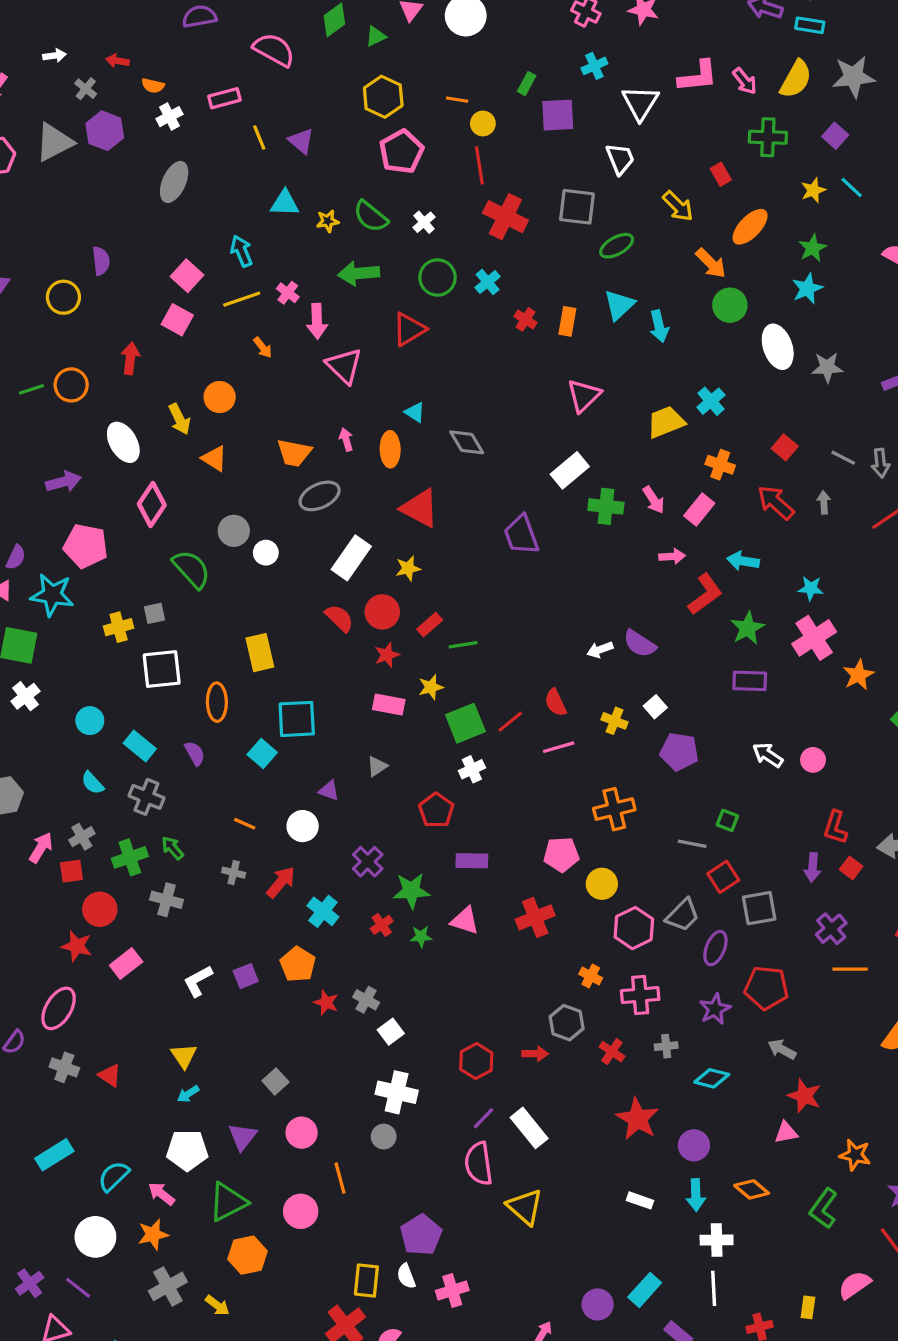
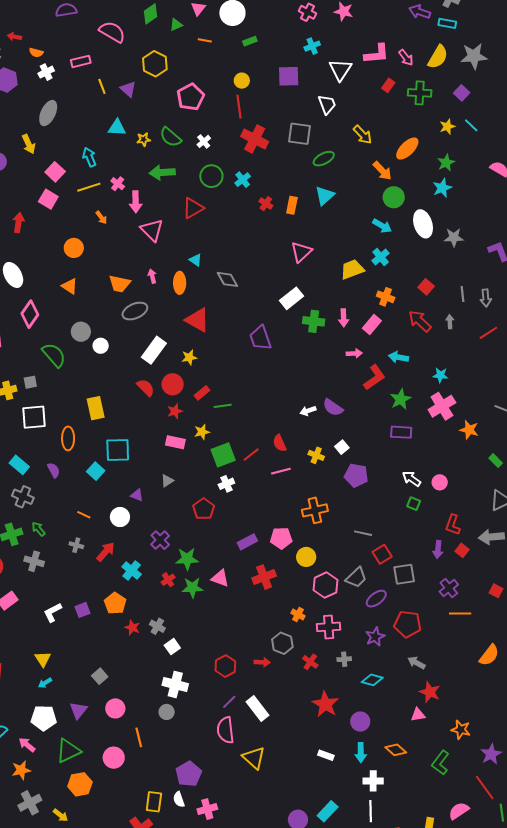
green rectangle: (527, 84) -> (250, 41), moved, turned 40
yellow hexagon: (383, 97) -> (155, 64), moved
orange line: (457, 100) -> (205, 40), moved
red rectangle: (721, 174) -> (388, 85), moved, turned 64
cyan arrow: (659, 326) -> (382, 226), moved, turned -48
yellow arrow: (179, 419) -> (29, 144), moved
gray line: (843, 458) -> (462, 294), turned 56
pink arrow: (654, 500) -> (344, 318), turned 30
orange star: (858, 675) -> (469, 430), turned -30
green square: (727, 820) -> (414, 504), moved
purple rectangle: (472, 861) -> (247, 542), moved, turned -30
green star: (421, 937) -> (193, 588), size x1.5
purple ellipse: (715, 948) -> (376, 599), turned 30

